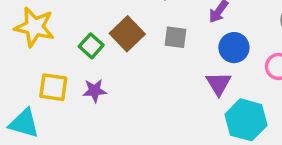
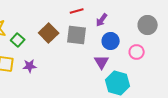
gray square: (175, 37) -> (77, 35), size x1.5
green square: (91, 46) -> (18, 40), moved

